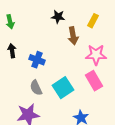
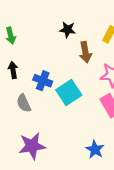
gray semicircle: (36, 88) -> (24, 103), moved
cyan square: (63, 88) -> (69, 93), moved

